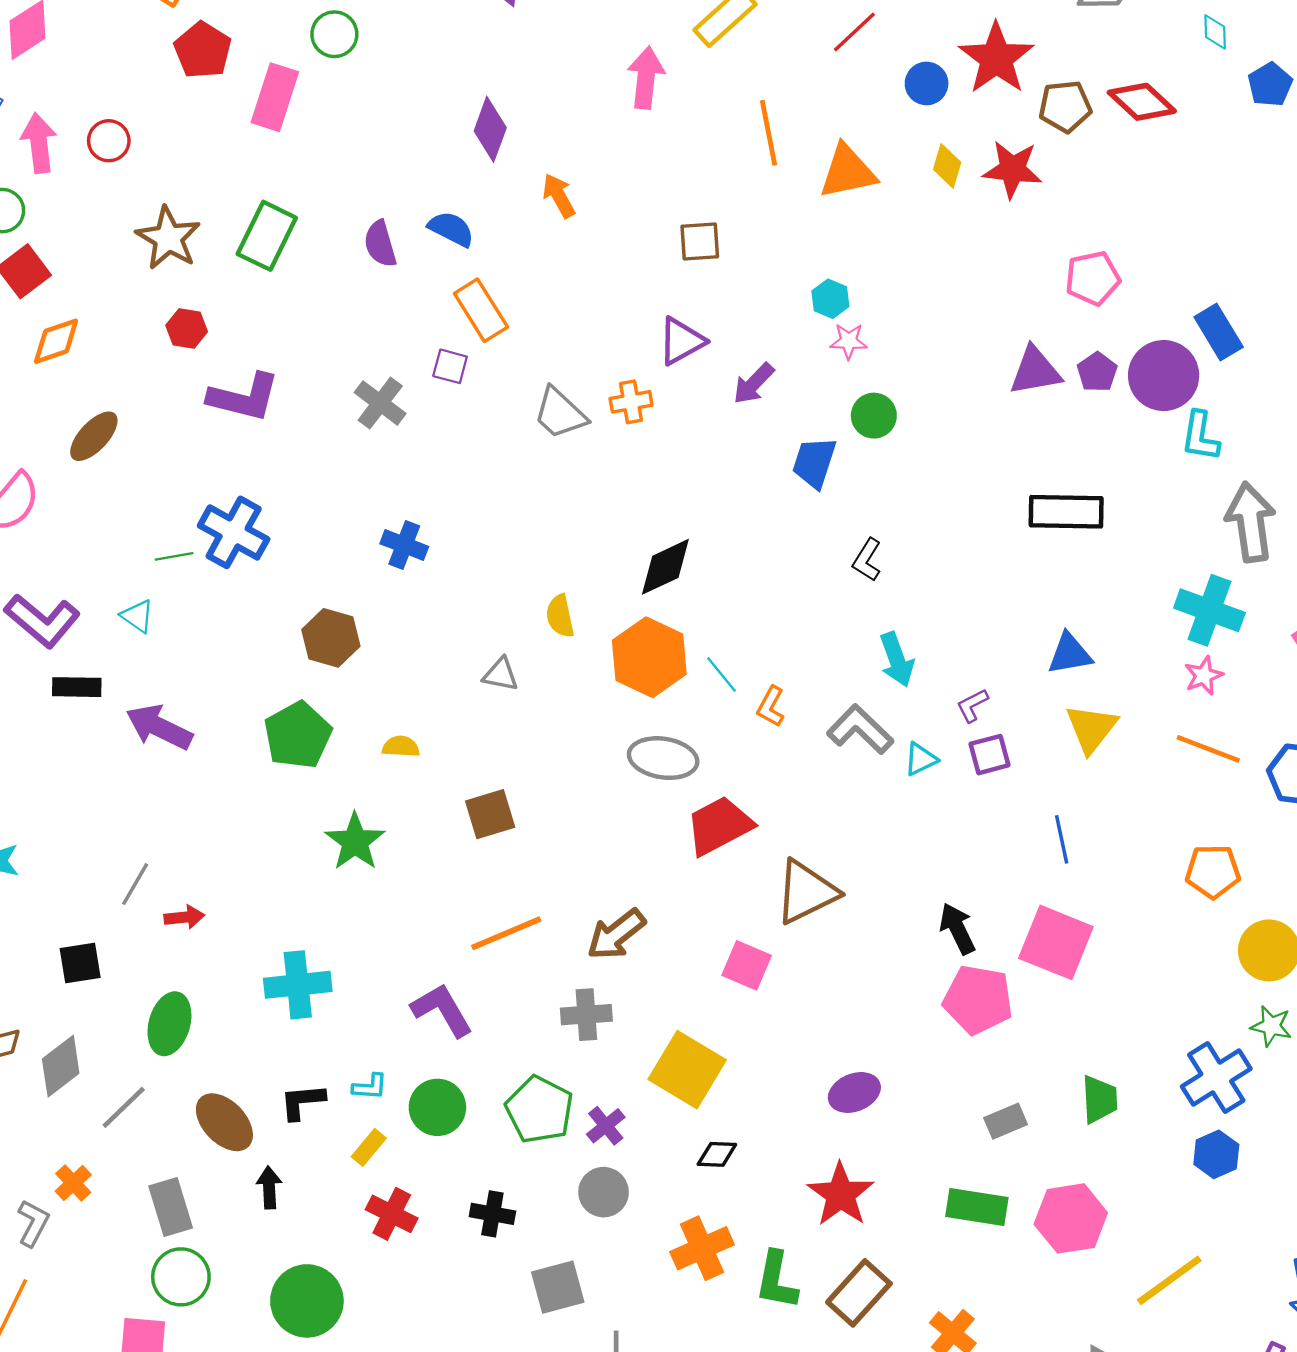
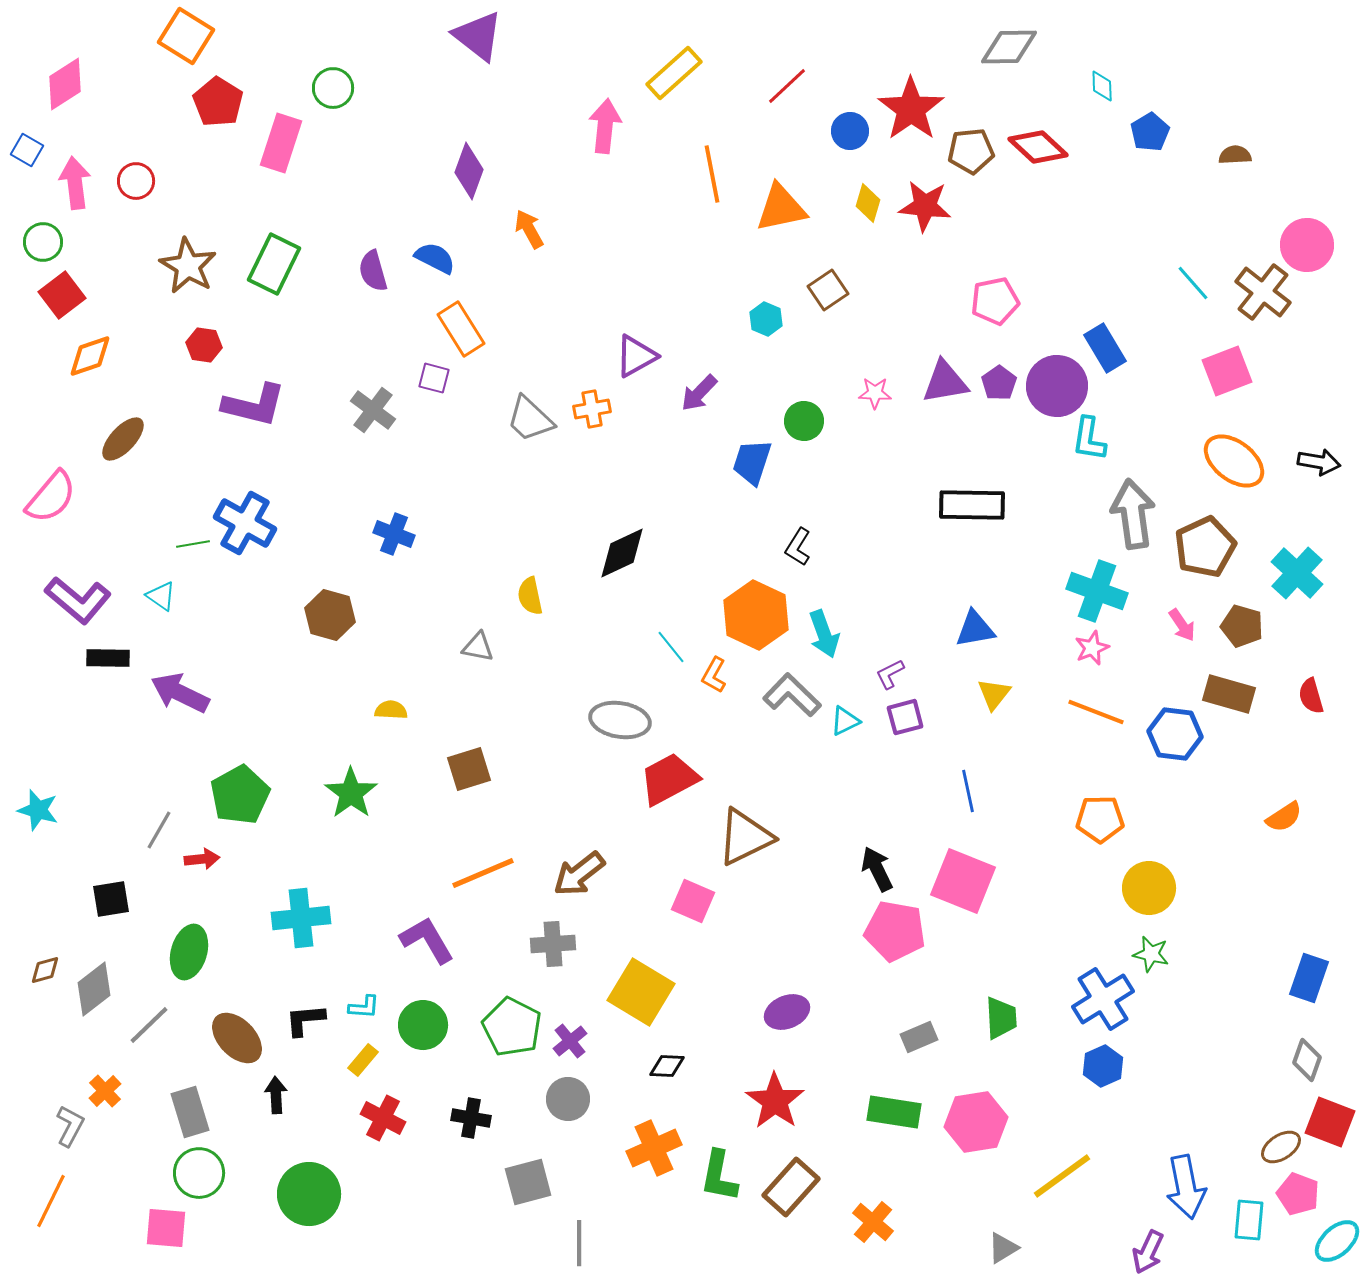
brown square: (700, 242) -> (828, 290), moved, turned -30
pink star: (849, 341) -> (875, 393), moved
orange hexagon: (649, 657) -> (756, 615), moved
yellow triangle: (1091, 728) -> (994, 694), size x0.7
green pentagon: (298, 735) -> (240, 795), moved

